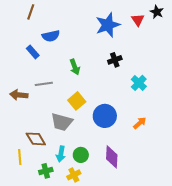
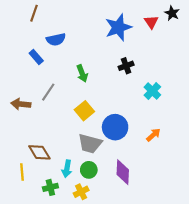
gray line: (44, 84) -> (48, 92), turned -48
gray trapezoid: (62, 122) -> (90, 144), moved

